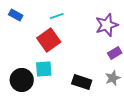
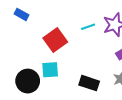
cyan line: (57, 16) -> (88, 27), moved

